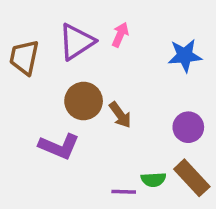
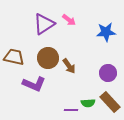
pink arrow: (120, 35) -> (69, 20), turned 104
brown trapezoid: (24, 57) -> (14, 57), moved, turned 90

